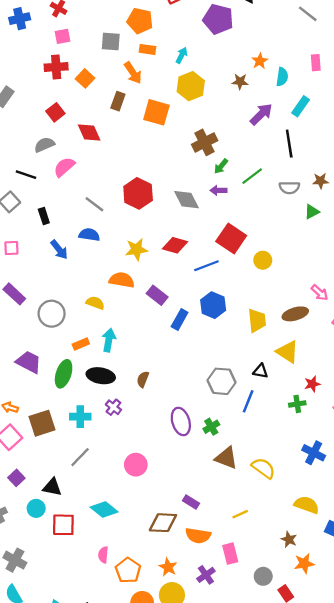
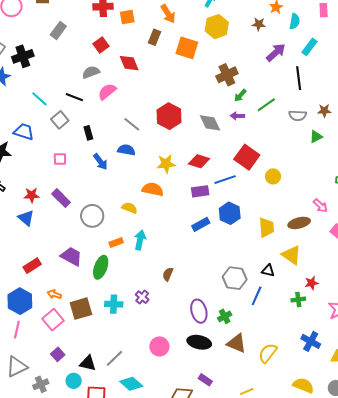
orange square: (85, 78) -> (127, 17), turned 35
purple rectangle: (157, 295) -> (200, 191), moved, turned -48
blue rectangle: (180, 319) -> (201, 224), turned 30
black ellipse: (101, 376) -> (199, 342), moved
gray line: (80, 457) -> (114, 358), moved
yellow semicircle: (263, 468) -> (268, 353), turned -90

